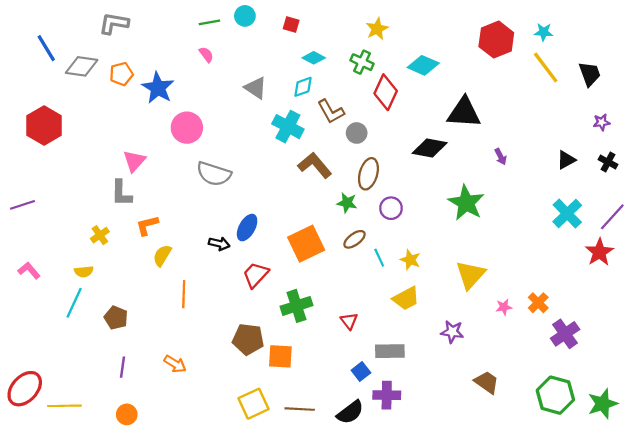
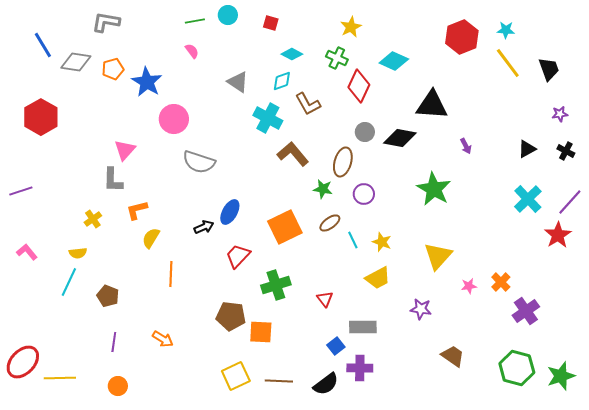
gray circle: (357, 133) -> (365, 132), moved
black arrow: (219, 244) -> (204, 227), turned -36

